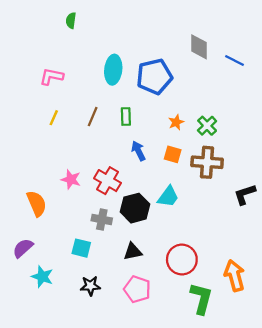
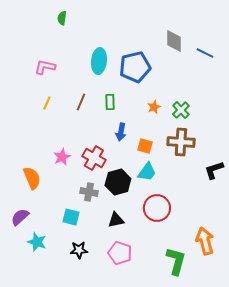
blue arrow: (138, 151) -> (121, 132), turned -144
orange square: (173, 154) -> (145, 146), moved
pink star: (71, 179) -> (62, 157), turned 30
red circle: (182, 260) -> (157, 208), moved

